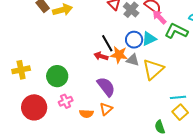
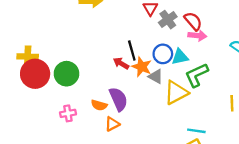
pink arrow: (159, 17) -> (197, 36), turned 126
green L-shape: (176, 31) -> (197, 75), moved, turned -65
pink cross: (66, 101) -> (68, 113), moved
red circle: (34, 107) -> (35, 74), moved
orange semicircle: (86, 114) -> (99, 105), moved

